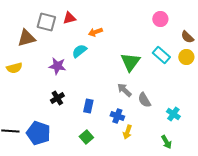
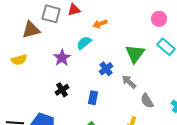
pink circle: (160, 19) -> (159, 19), moved
purple star: (57, 66) -> (62, 58), turned 30
gray semicircle: (144, 100) -> (147, 101), moved
blue cross: (117, 116) -> (106, 69), moved, turned 32

